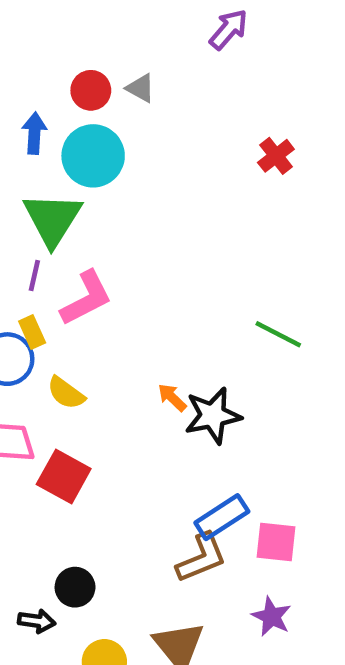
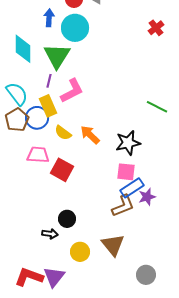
yellow rectangle: (32, 332) -> (48, 106), size x1.5
orange arrow: (172, 397) -> (90, 135), moved, size x1.5
pink square: (276, 542) -> (126, 172), moved
purple star: (271, 617) -> (147, 197), moved, turned 30

